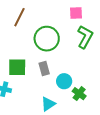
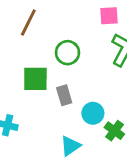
green circle: (47, 39) -> (68, 53), size x0.7
green square: (17, 67) -> (35, 79), moved

